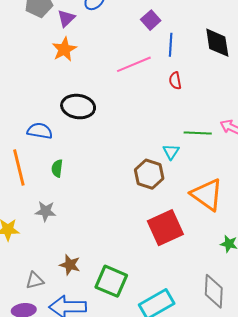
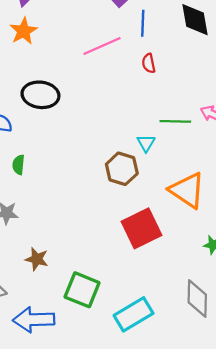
brown star: (70, 265) -> (37, 259), moved

